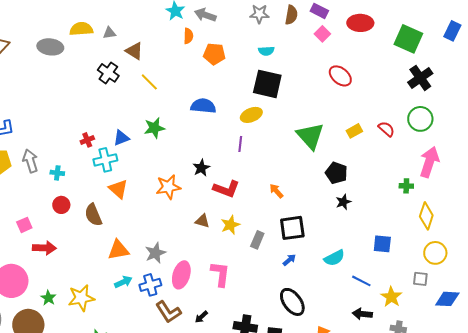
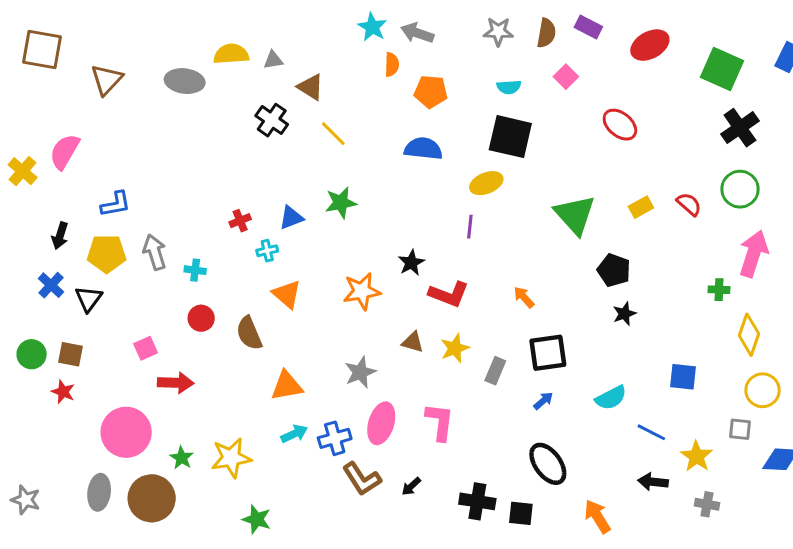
red ellipse: (360, 23) -> (650, 45), turned -30
pink square: (322, 34) -> (566, 77), moved
blue semicircle: (203, 106) -> (423, 149), moved
cyan cross: (105, 160) -> (267, 251), size x0.6
gray star: (155, 253) -> (360, 372), moved

